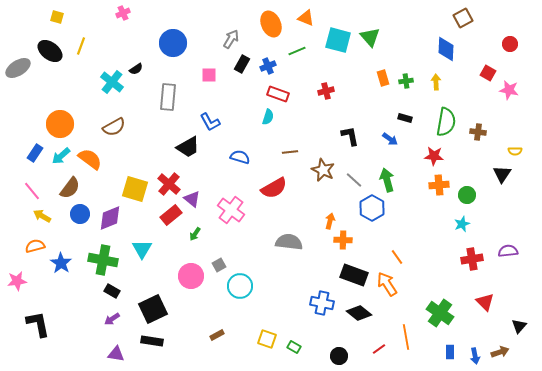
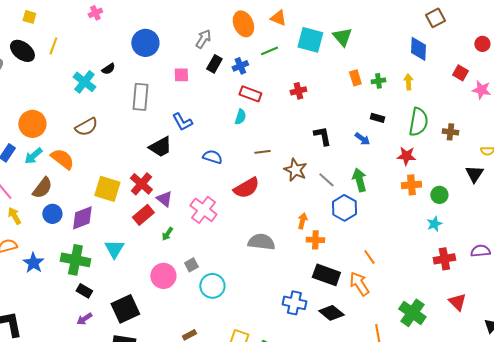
yellow arrow: (42, 216) -> (14, 216), turned 30

